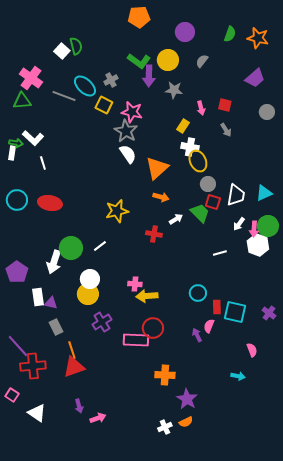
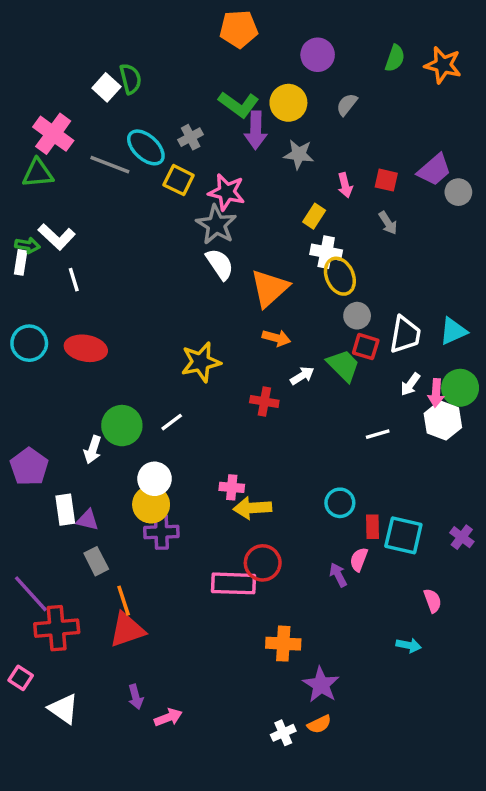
purple trapezoid: (255, 78) -> (434, 170), moved
white arrow: (54, 262) -> (93, 450), size x0.7
purple cross: (102, 322) -> (161, 532), moved, turned 30

